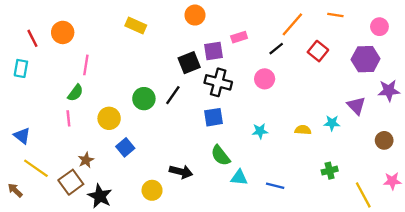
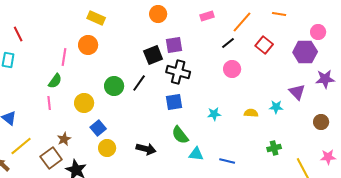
yellow rectangle: (136, 25) -> (96, 18), moved
pink circle: (379, 27) -> (318, 32), moved
orange circle: (63, 32) -> (88, 45), moved
pink rectangle: (239, 37) -> (207, 16), moved
pink circle: (265, 79) -> (232, 69), moved
yellow line: (36, 168) -> (21, 146), turned -75
yellow circle: (152, 190) -> (107, 148), moved

